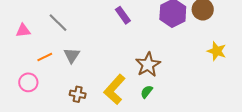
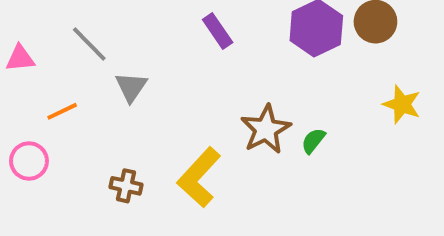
gray triangle: (72, 55) -> (131, 87), moved
green semicircle: (147, 92) -> (313, 141), moved

